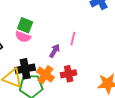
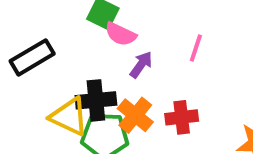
pink semicircle: (23, 37) -> (121, 34), moved
purple arrow: (55, 51) -> (141, 65), moved

